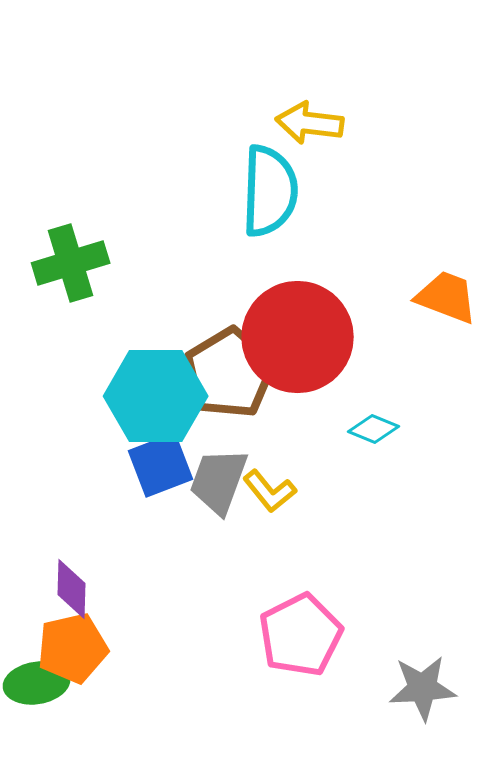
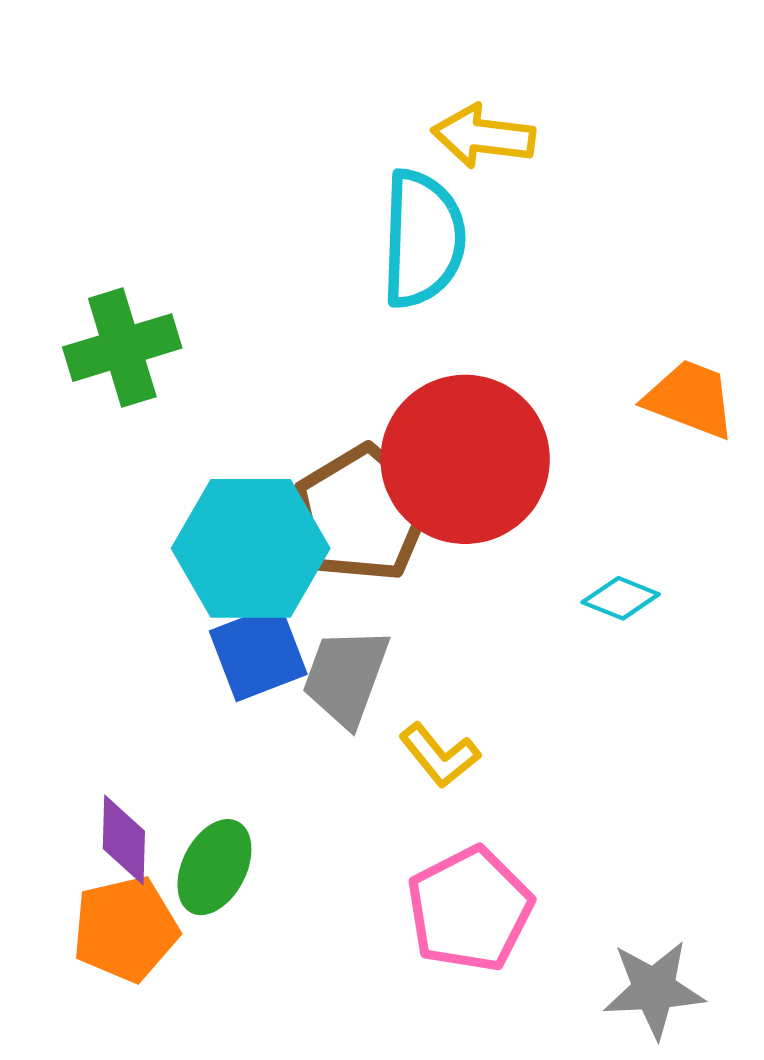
cyan diamond: (374, 429) -> (621, 598), moved
yellow L-shape: (270, 491) -> (439, 755), moved
green ellipse: (37, 683) -> (214, 867), moved, turned -54

